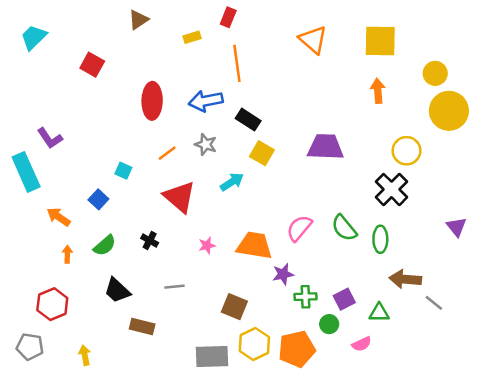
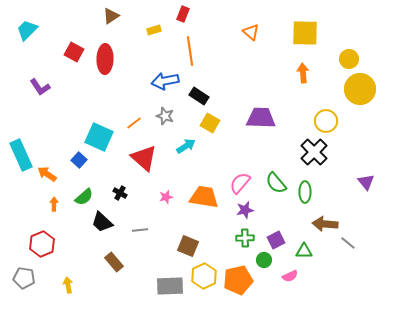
orange triangle: (313, 40) -> (251, 32), size x0.7
red ellipse: (152, 101) -> (105, 59), moved
purple L-shape: (50, 138) -> (40, 87), moved
cyan square: (123, 171) -> (99, 137), size x2.0
cyan rectangle: (26, 172) -> (21, 155), moved
purple star: (283, 274) -> (245, 210), moved
black trapezoid: (117, 290) -> (102, 222), moved
brown rectangle: (142, 327) -> (114, 262), turned 36

